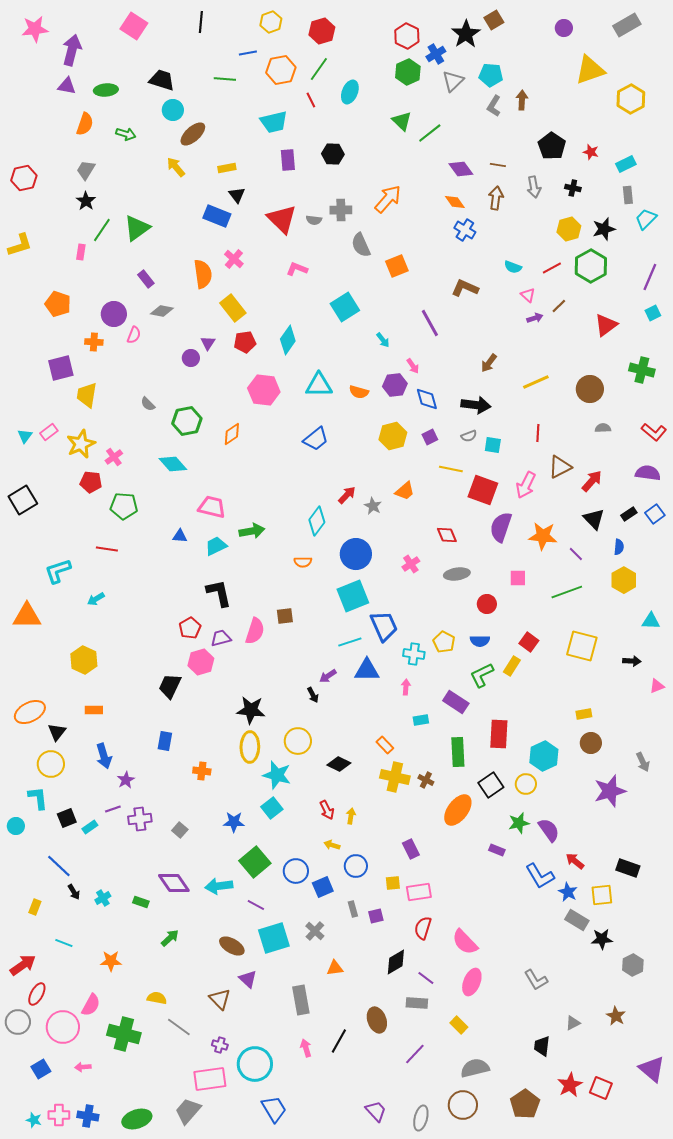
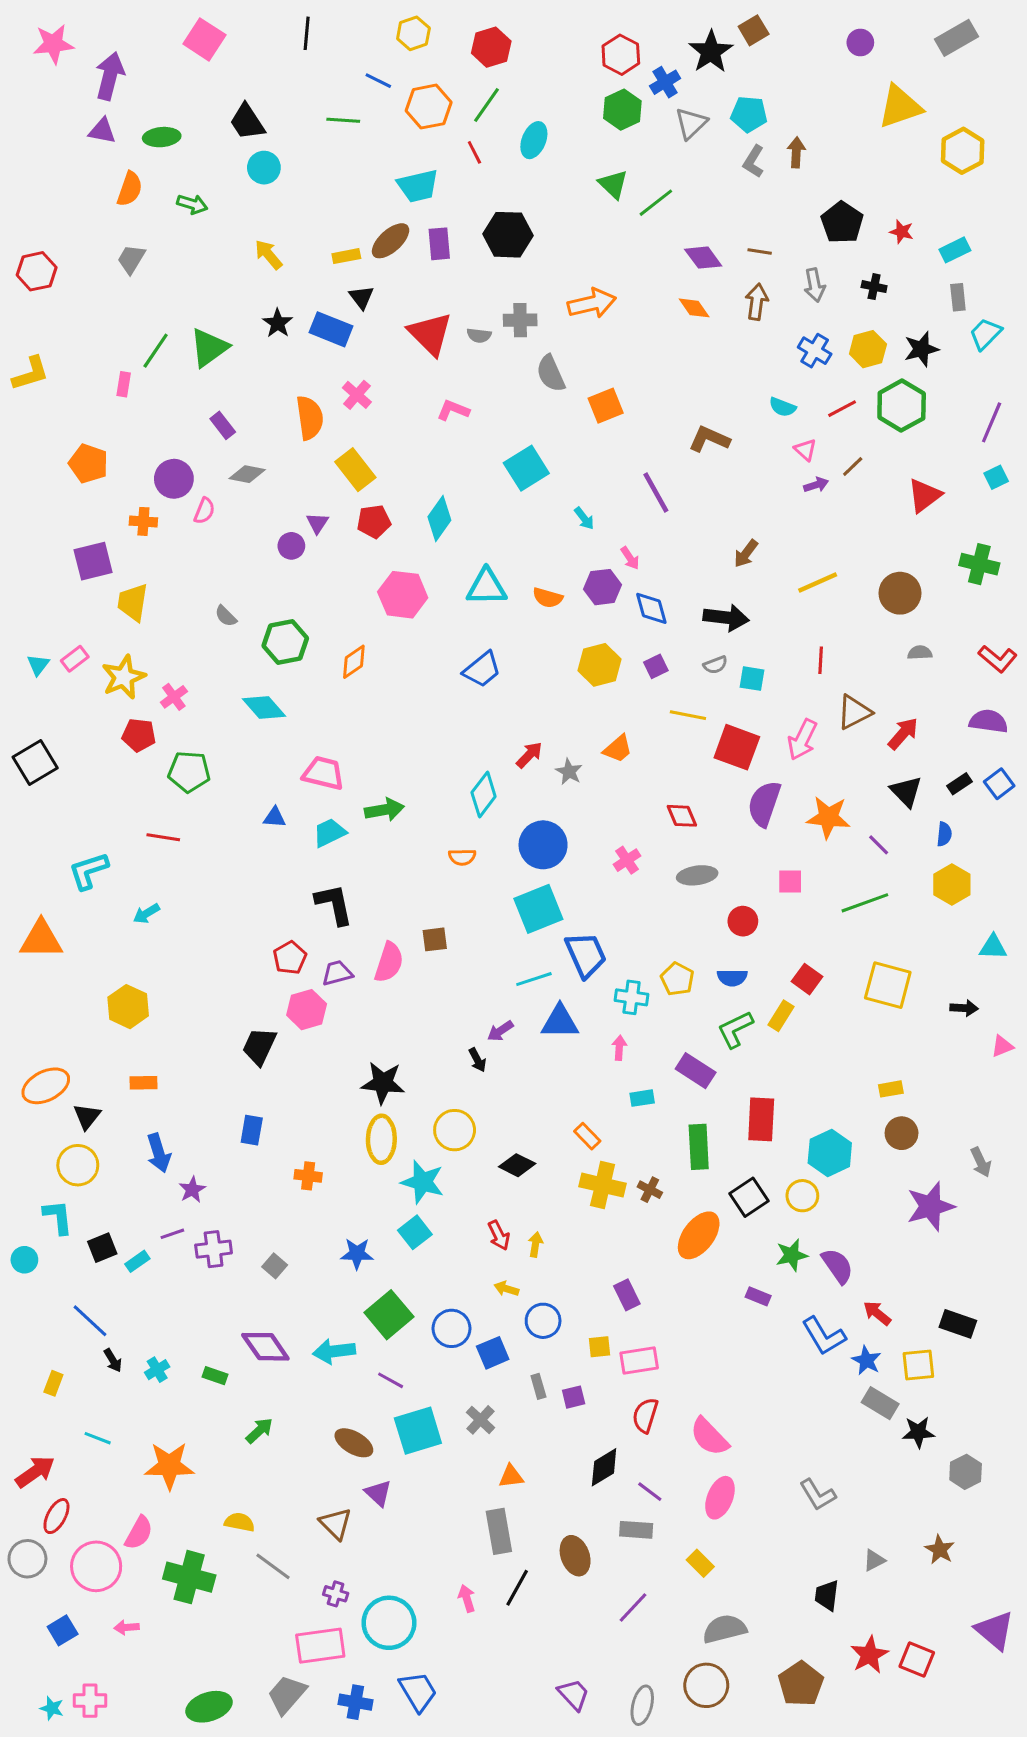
blue line: (248, 53) -> (378, 81), turned 36
black trapezoid: (162, 80) -> (247, 122), turned -140
brown ellipse: (193, 134) -> (391, 241), moved
black hexagon: (333, 154) -> (508, 235), size x1.4
orange arrow: (388, 199) -> (592, 303), turned 36
black star: (86, 201) -> (278, 323), moved
blue cross: (465, 230) -> (815, 351), moved
orange star: (111, 961) -> (169, 1466), size x1.5
gray rectangle: (301, 1000) -> (499, 1531), moved
blue cross: (88, 1116) -> (355, 1702), moved

